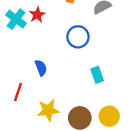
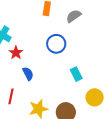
red star: (37, 15) -> (16, 53), moved
yellow circle: (109, 116) -> (95, 97), moved

